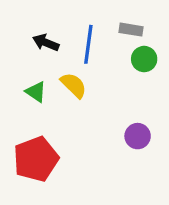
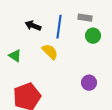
green triangle: (36, 92) -> (15, 56), moved

